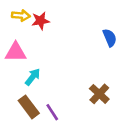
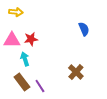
red star: (40, 21) -> (31, 39), moved
cyan arrow: (33, 77) -> (25, 59), turned -56

